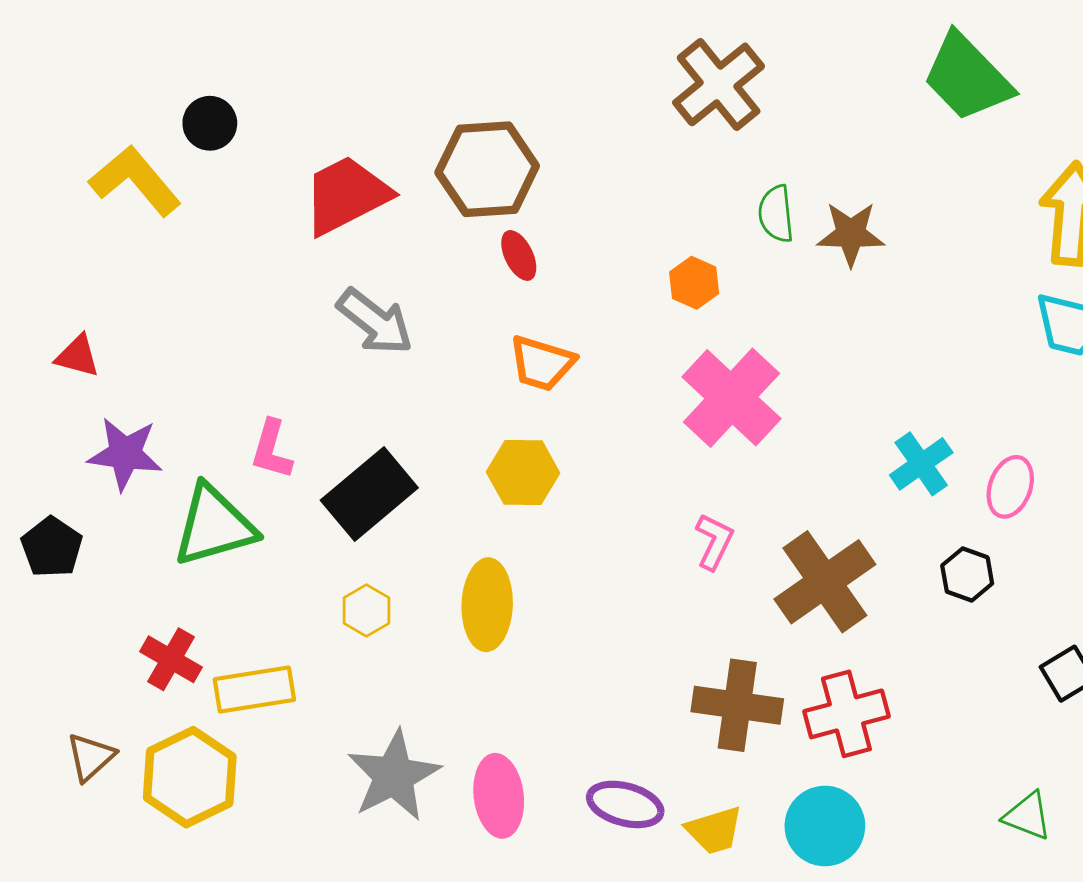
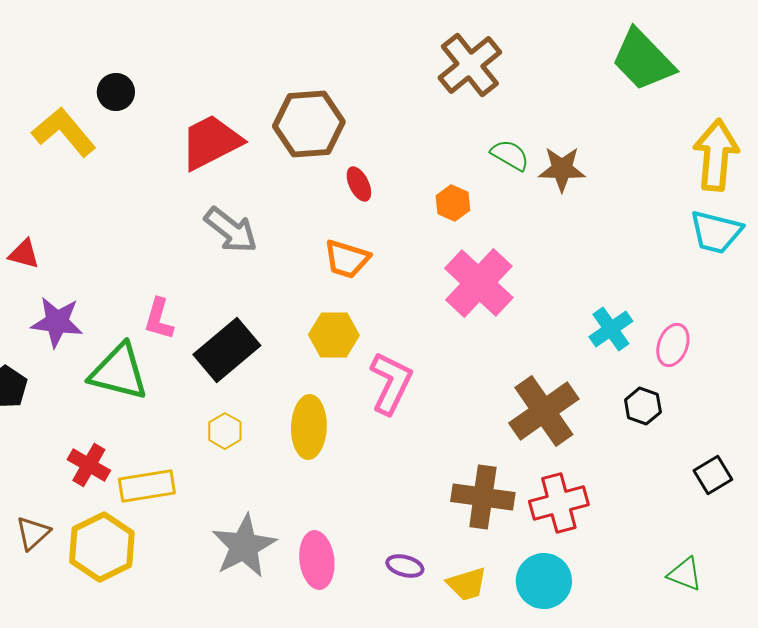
green semicircle: (776, 214) -> (510, 155), turned 126
red ellipse: (519, 255) -> (359, 184), moved
green triangle: (214, 526) -> (119, 372), turned 30
pink L-shape: (714, 541) -> (391, 383), moved, size x1.6
purple ellipse: (625, 804) -> (405, 566), size x0.7

